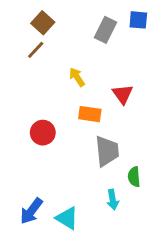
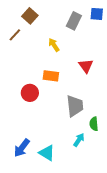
brown line: (36, 50) -> (15, 35), moved
yellow arrow: (77, 77) -> (54, 45), moved
orange rectangle: (90, 114) -> (51, 76), moved
cyan arrow: (113, 200) -> (79, 140), turned -136

